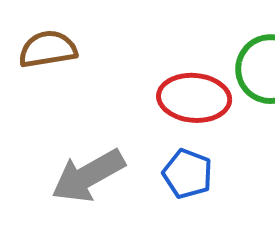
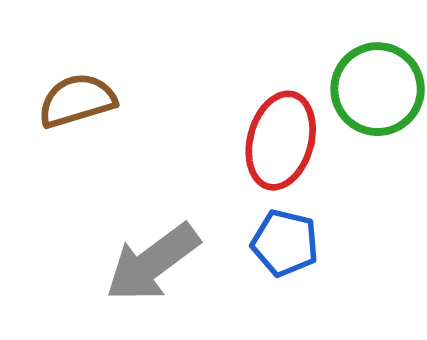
red ellipse: (194, 98) -> (281, 141), turned -72

